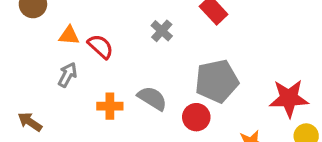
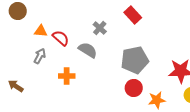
gray semicircle: (152, 98) -> (88, 50), moved
red circle: (196, 117) -> (134, 88), moved

